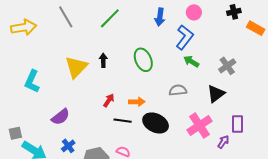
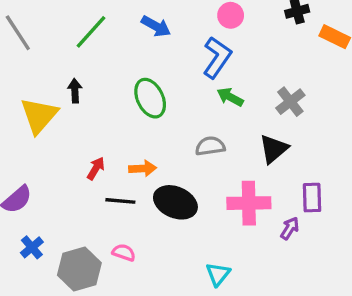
blue arrow: (160, 17) -> (156, 26), moved, turned -66
black arrow: (103, 60) -> (75, 91), moved
pink cross: (199, 126) -> (249, 203), turned 35

